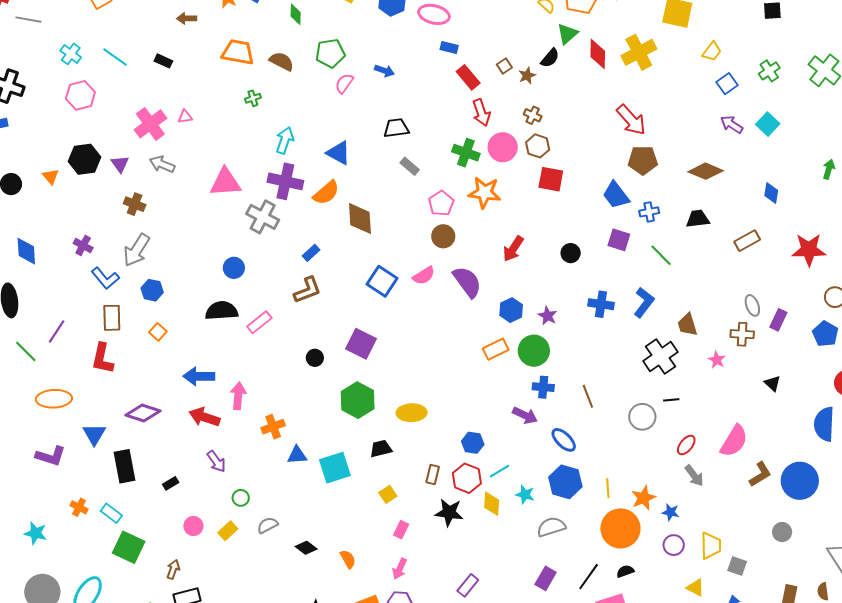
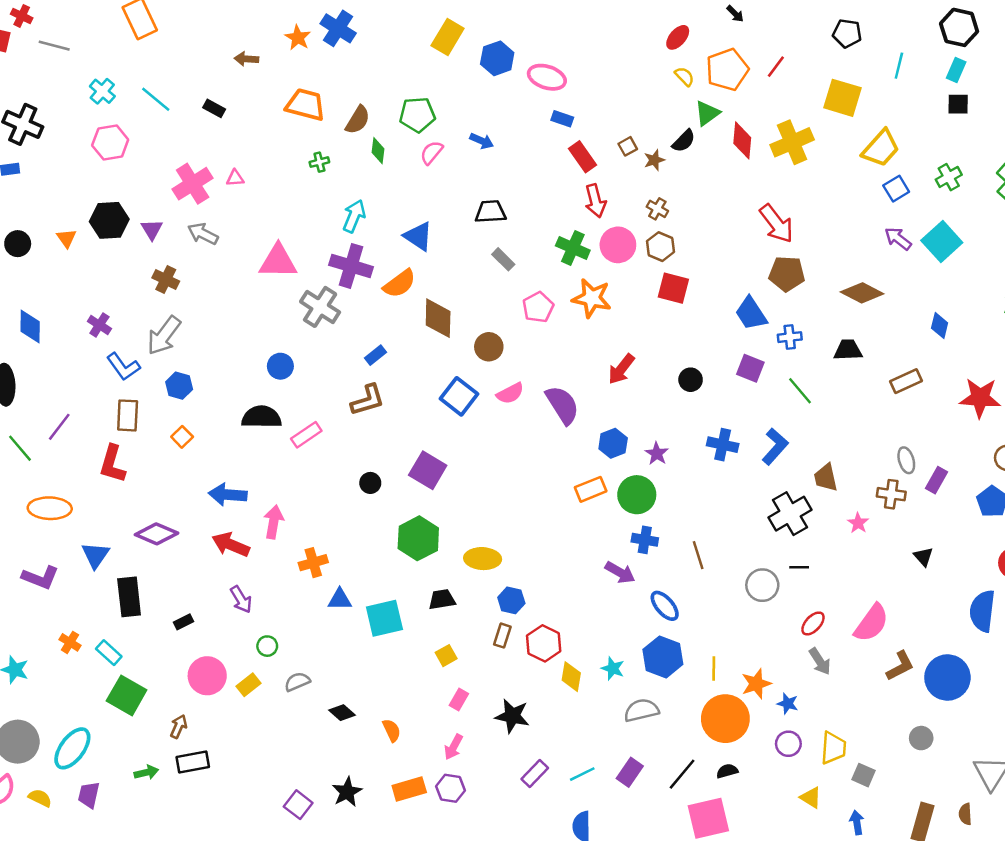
green diamond: (296, 14) -> (378, 151), moved
yellow trapezoid: (712, 52) -> (881, 148), size x1.6
brown semicircle: (282, 61) -> (358, 120), turned 90
cyan square: (768, 124) -> (942, 242), size x1.4
brown circle: (443, 236) -> (489, 347), moved
blue hexagon: (473, 443) -> (511, 600), moved
cyan line: (500, 471) -> (582, 774), moved
black star: (449, 512) -> (512, 716), moved
pink circle: (193, 526) -> (207, 676), size x1.6

